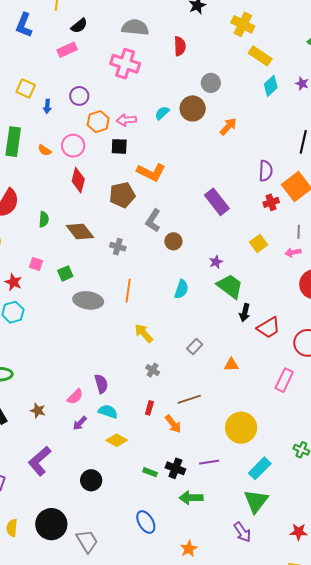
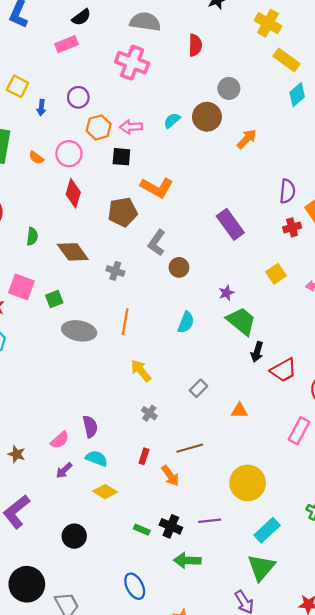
pink square: (36, 264) -> (21, 287), size x1.6

